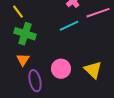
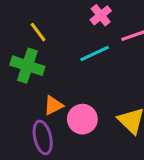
yellow line: (18, 12) -> (38, 32), moved
orange triangle: (23, 60) -> (53, 105), moved, turned 32

